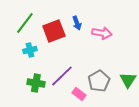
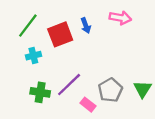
pink arrow: (102, 33) -> (120, 18), moved

